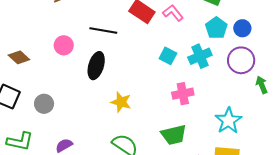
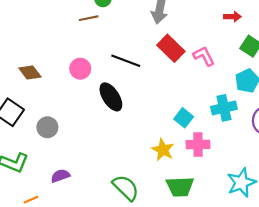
cyan square: (168, 56) -> (184, 118), moved
black ellipse: (96, 66) -> (111, 97), turned -60
yellow star: (121, 102) -> (163, 150), moved

